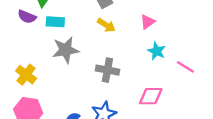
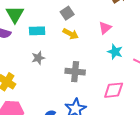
cyan rectangle: (55, 22) -> (37, 31), moved
gray star: (66, 50) -> (38, 58), size x0.6

